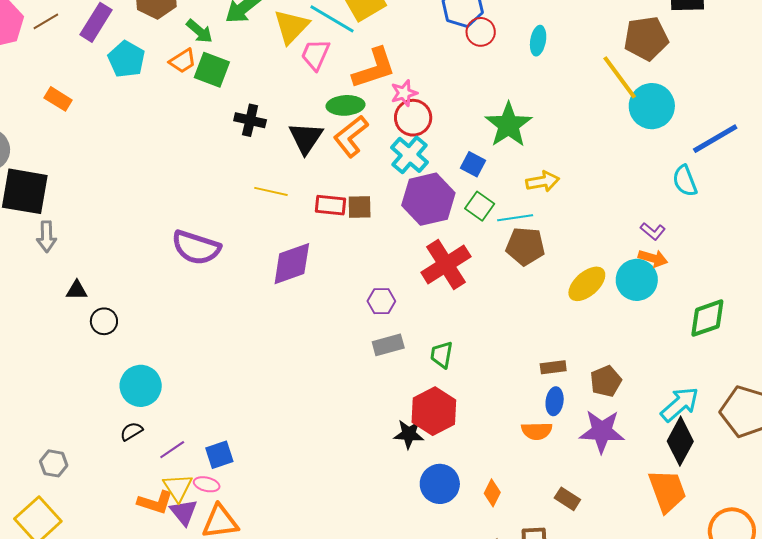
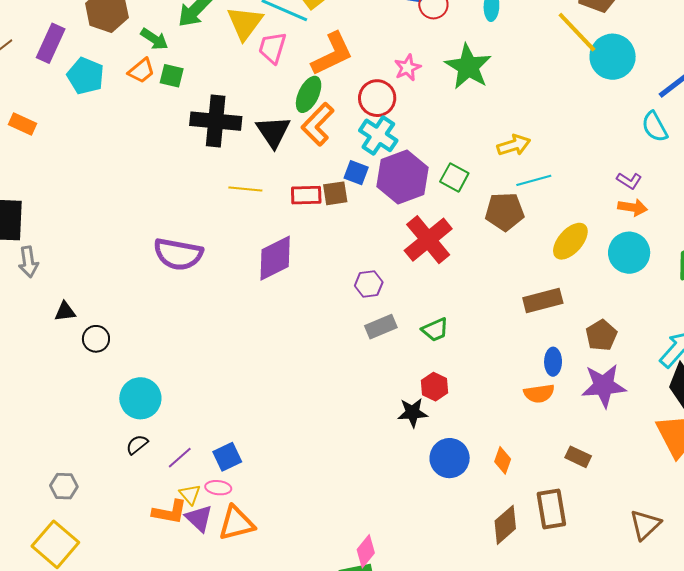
green square: (212, 70) -> (172, 76), size x0.7
pink star: (404, 93) -> (408, 68), moved
green ellipse: (346, 105) -> (309, 94), turned -54
black cross: (250, 120) -> (216, 121), size x1.6
green star: (508, 125) -> (468, 67), moved
blue square: (473, 164) -> (356, 173), moved
cyan line: (515, 218) -> (534, 180), moved
cyan circle: (637, 280) -> (629, 253), moved
green trapezoid: (442, 355) -> (435, 330), turned -116
brown rectangle: (553, 367) -> (543, 301), moved, size x1.5
red hexagon: (434, 411) -> (435, 387), size x0.6
yellow triangle: (178, 487) -> (190, 494), size x0.7

